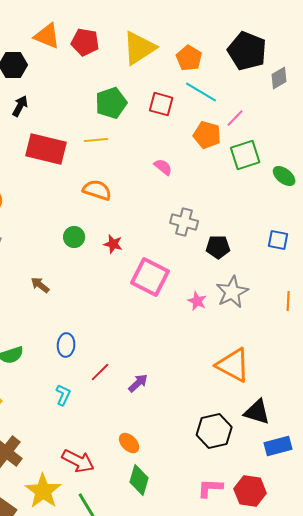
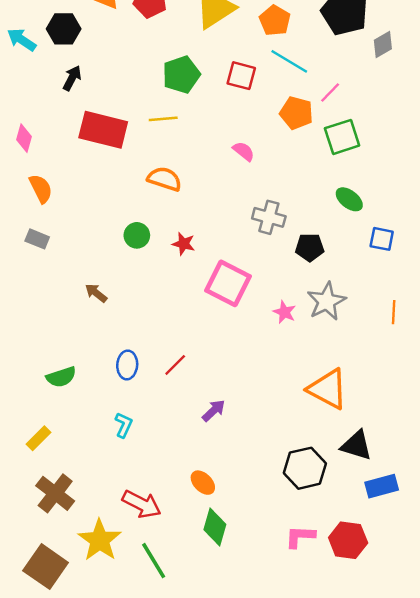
green ellipse: (284, 176) -> (349, 199), moved
red line: (100, 372) -> (175, 365), moved

